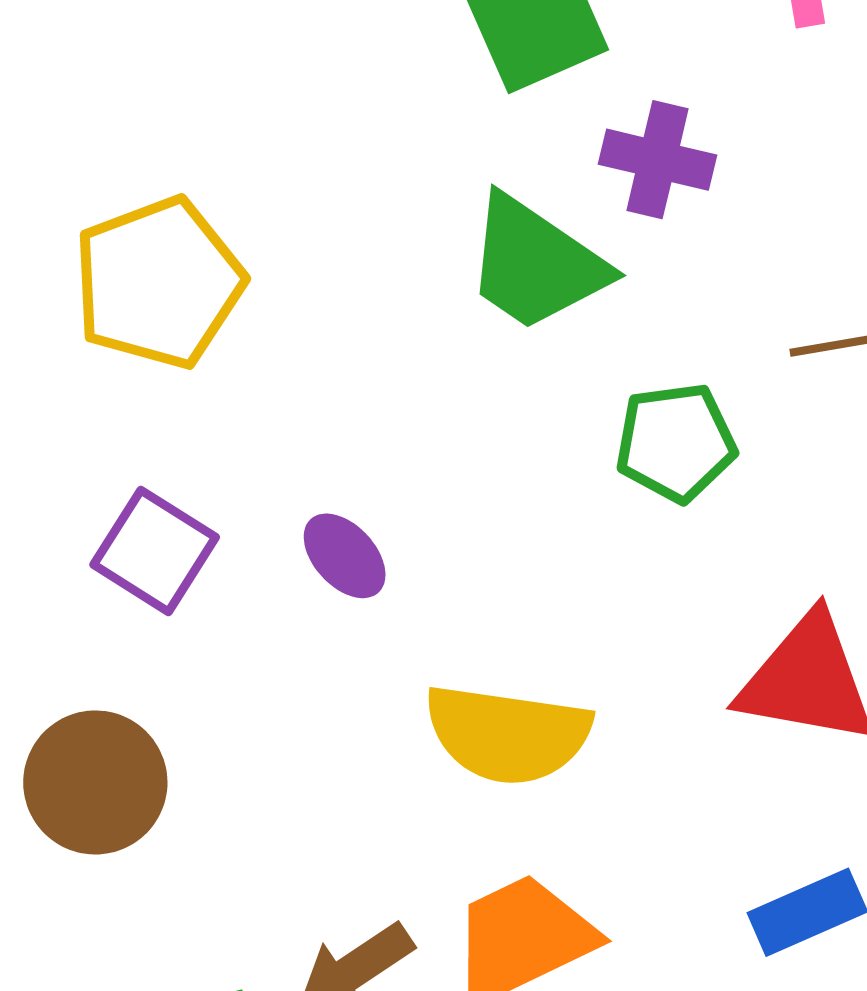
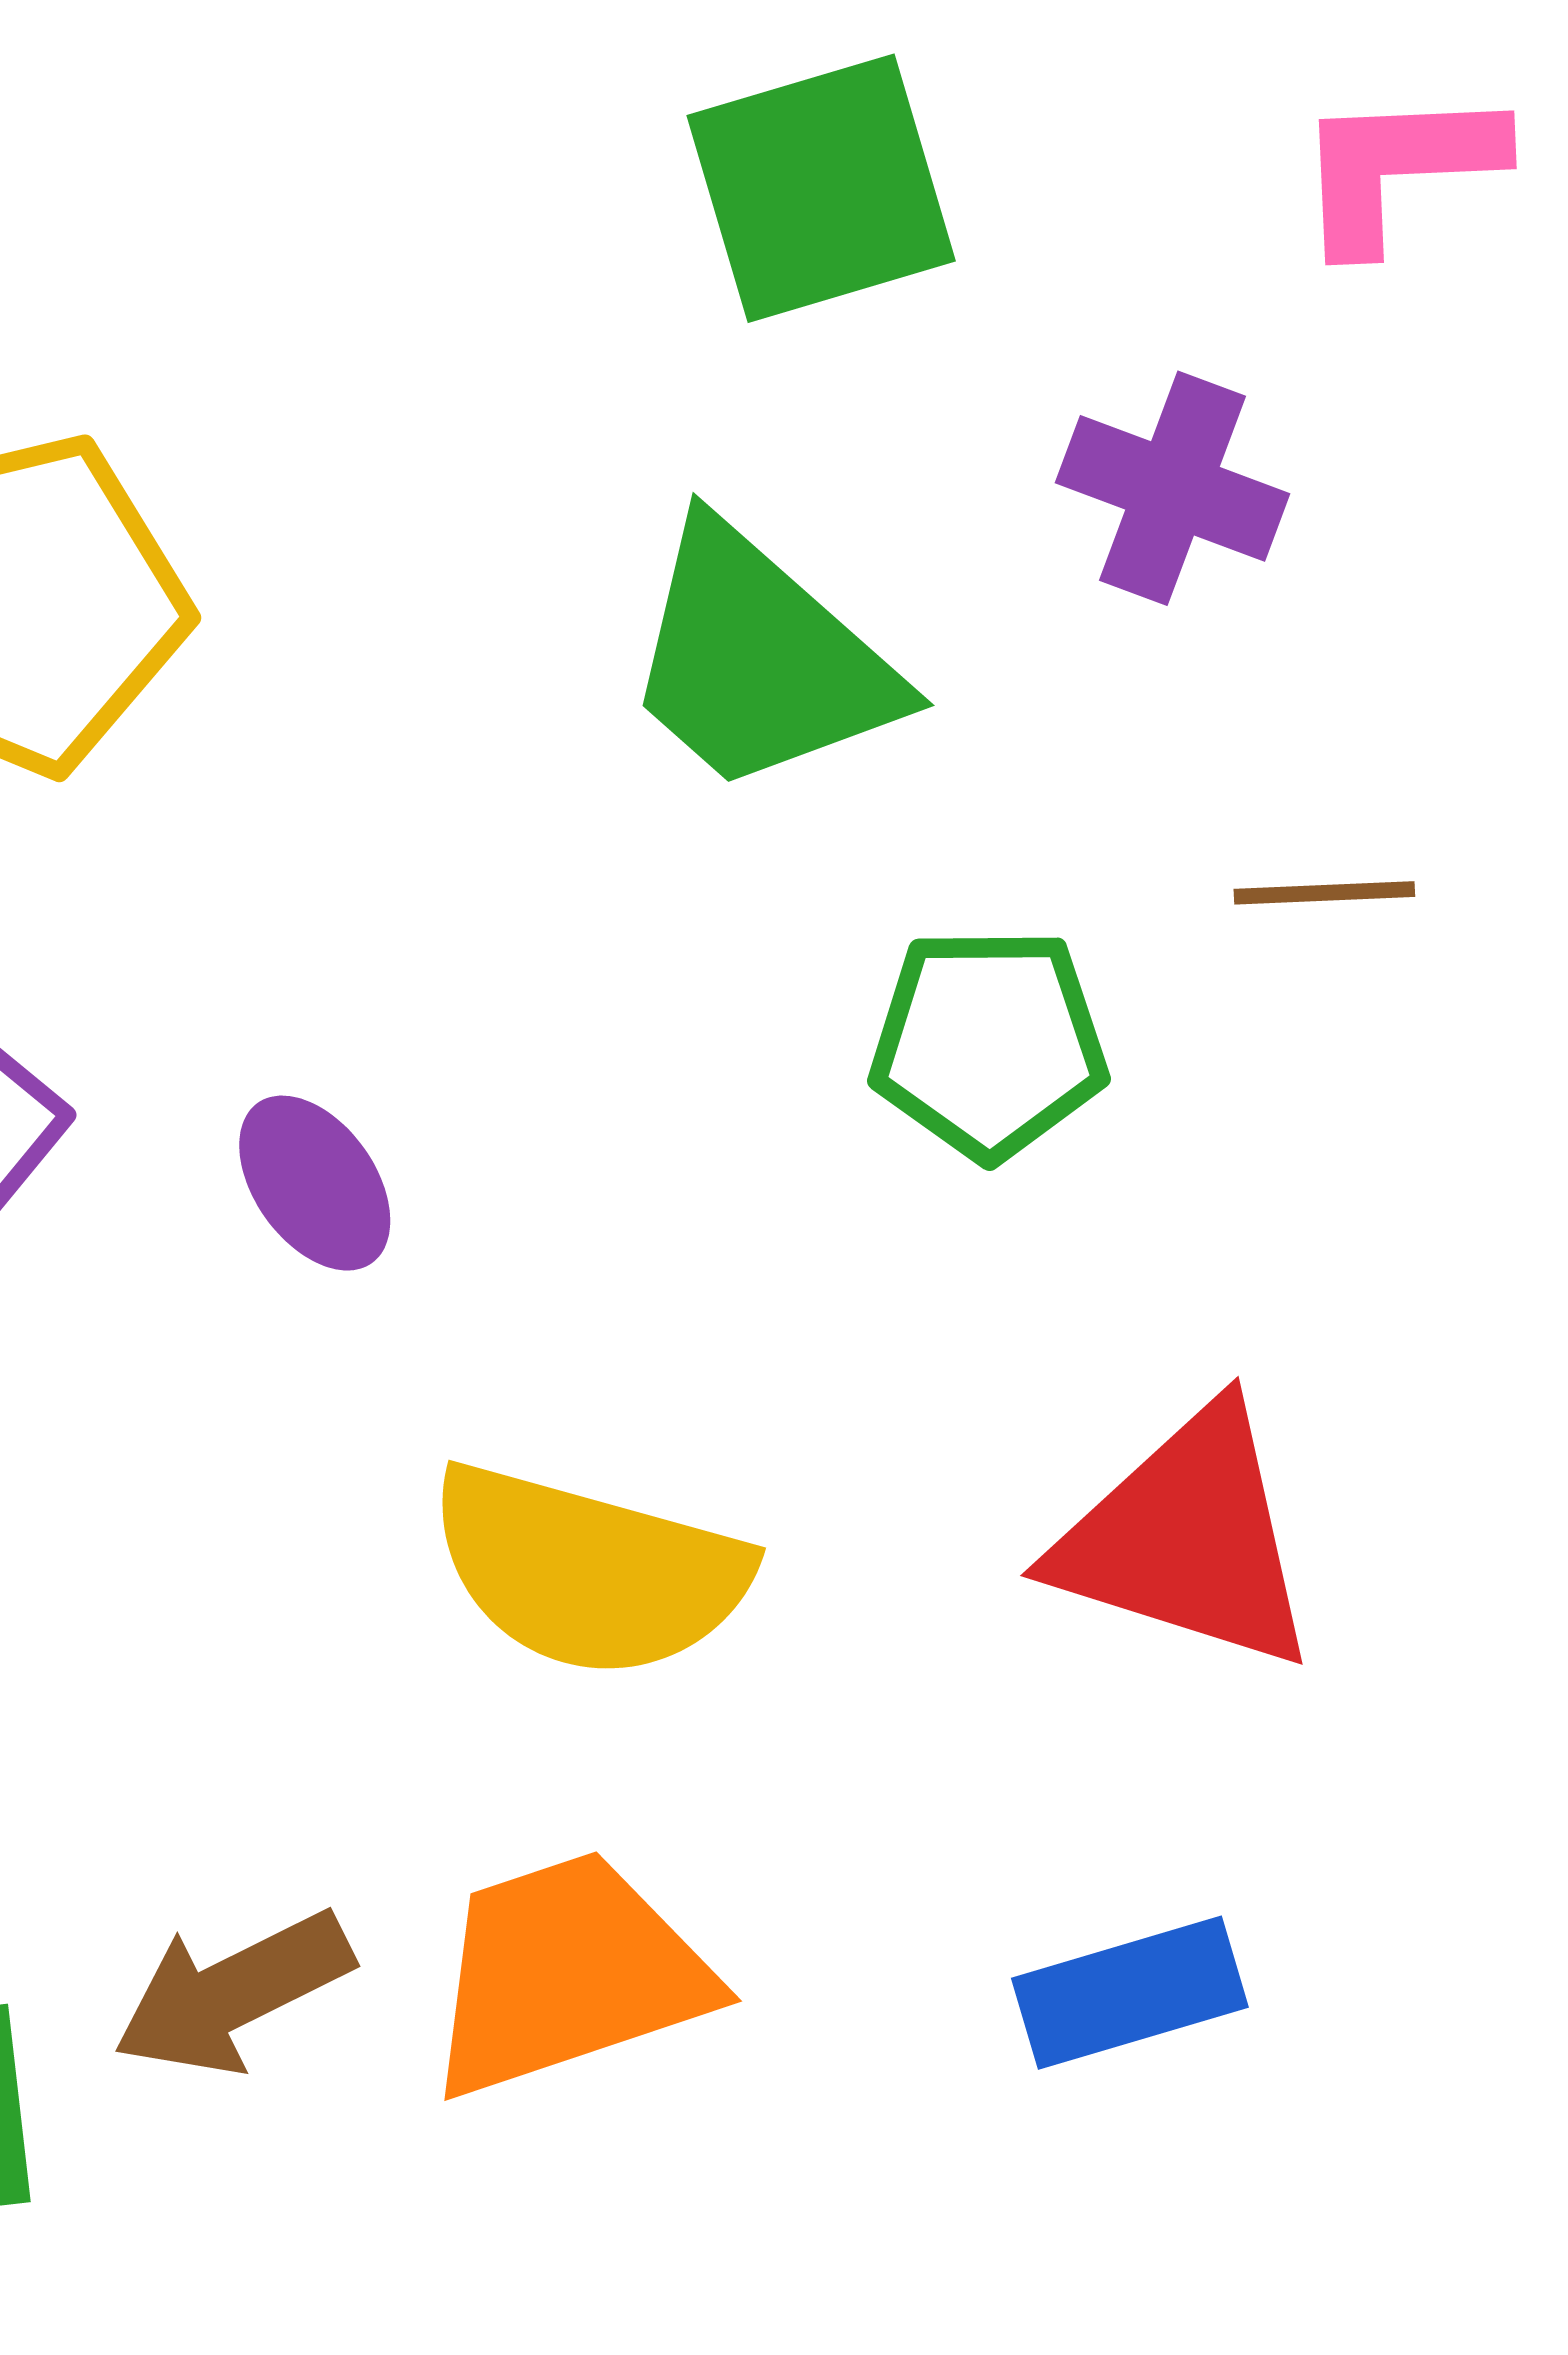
purple cross: (657, 160) -> (1173, 488), moved

